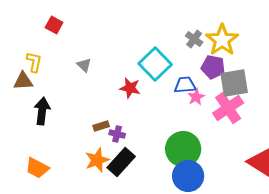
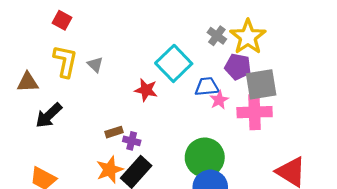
yellow L-shape: (34, 62) -> (65, 61), moved, size x1.4
pink cross: (228, 108) -> (255, 112), turned 32
black arrow: (42, 111) -> (49, 115), turned -140

